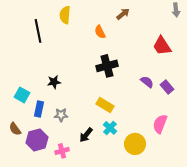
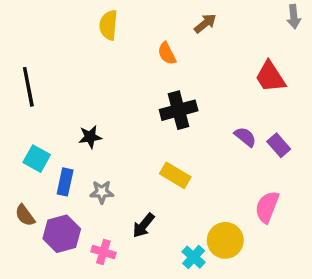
black line: (38, 31) -> (28, 87), moved
cyan cross: (110, 128) -> (194, 257), moved
pink cross: (62, 151) -> (103, 252), turned 32

